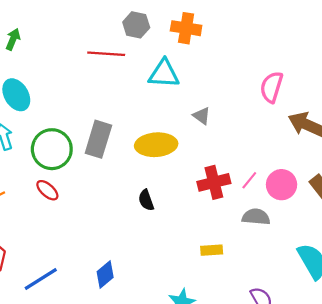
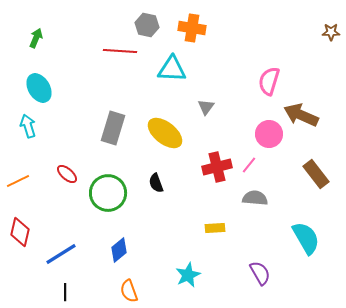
gray triangle: (202, 116) -> (206, 107), turned 30
yellow ellipse: (156, 145) -> (165, 133), turned 42
green circle: (52, 149) -> (108, 193), moved
pink circle: (282, 185) -> (269, 134), moved

